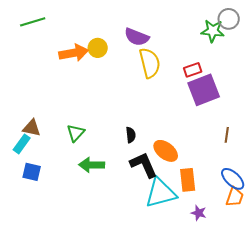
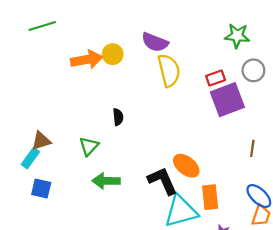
gray circle: (229, 19) -> (253, 70), moved
brown triangle: (32, 128) -> (41, 141), turned -30
black semicircle: (131, 135) -> (118, 117), moved

